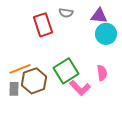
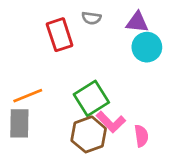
pink semicircle: (102, 73) -> (141, 136), moved
brown hexagon: (34, 81) -> (89, 134), moved
gray rectangle: (14, 89) -> (19, 123), size x1.5

